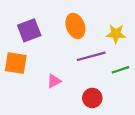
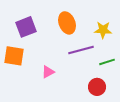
red circle: (92, 98) -> (97, 87), moved

